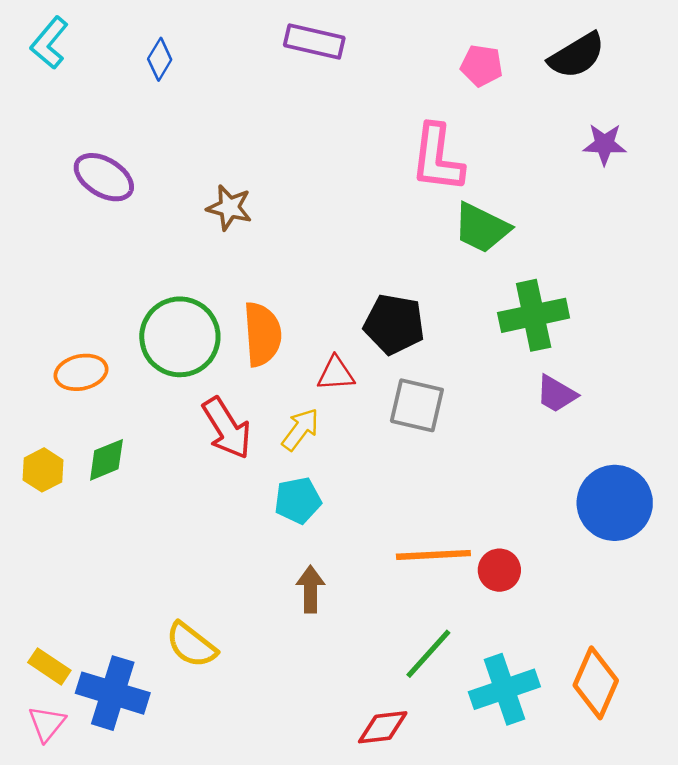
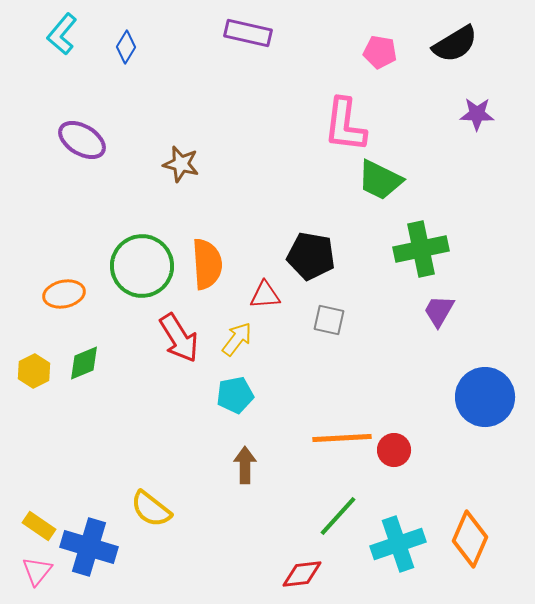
cyan L-shape: (49, 43) -> (62, 34), moved
purple trapezoid: (556, 394) -> (439, 311), turned 90
gray square: (417, 405) -> (329, 320), size x0.7

